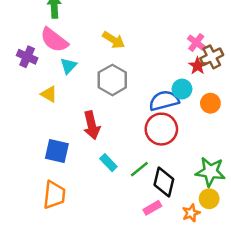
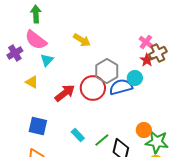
purple cross: (27, 57) -> (15, 53), turned 35
gray hexagon: (112, 80) -> (107, 71), moved
orange circle: (210, 103) -> (144, 130), moved
red arrow: (92, 125) -> (65, 93), moved, turned -115
red circle: (161, 129) -> (93, 88), moved

